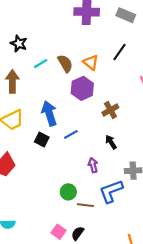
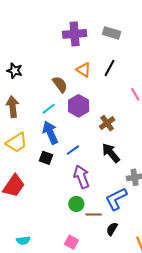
orange triangle: (91, 62) -> (84, 70), moved
cyan line: (41, 64) -> (49, 109), moved
black arrow: (111, 142) -> (111, 153), size x1.5
purple arrow: (93, 165) -> (82, 177), moved, size x1.6
black semicircle: (78, 233) -> (112, 229), moved

